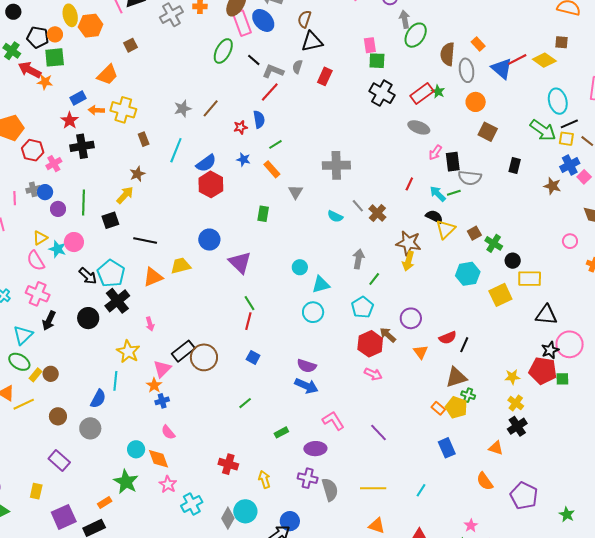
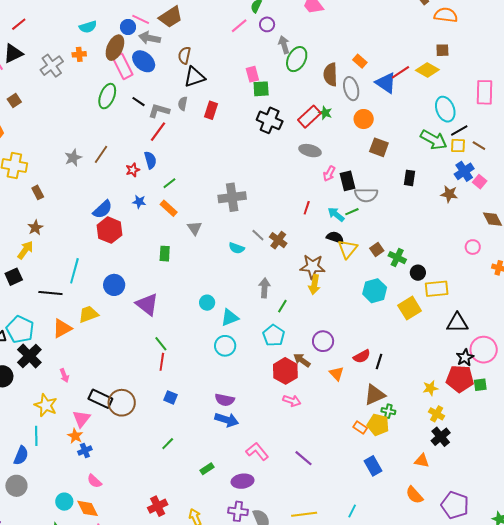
cyan line: (176, 150) -> (74, 271), moved
black rectangle: (183, 351) -> (100, 399), turned 70
red cross: (228, 464) -> (158, 506), turned -36

